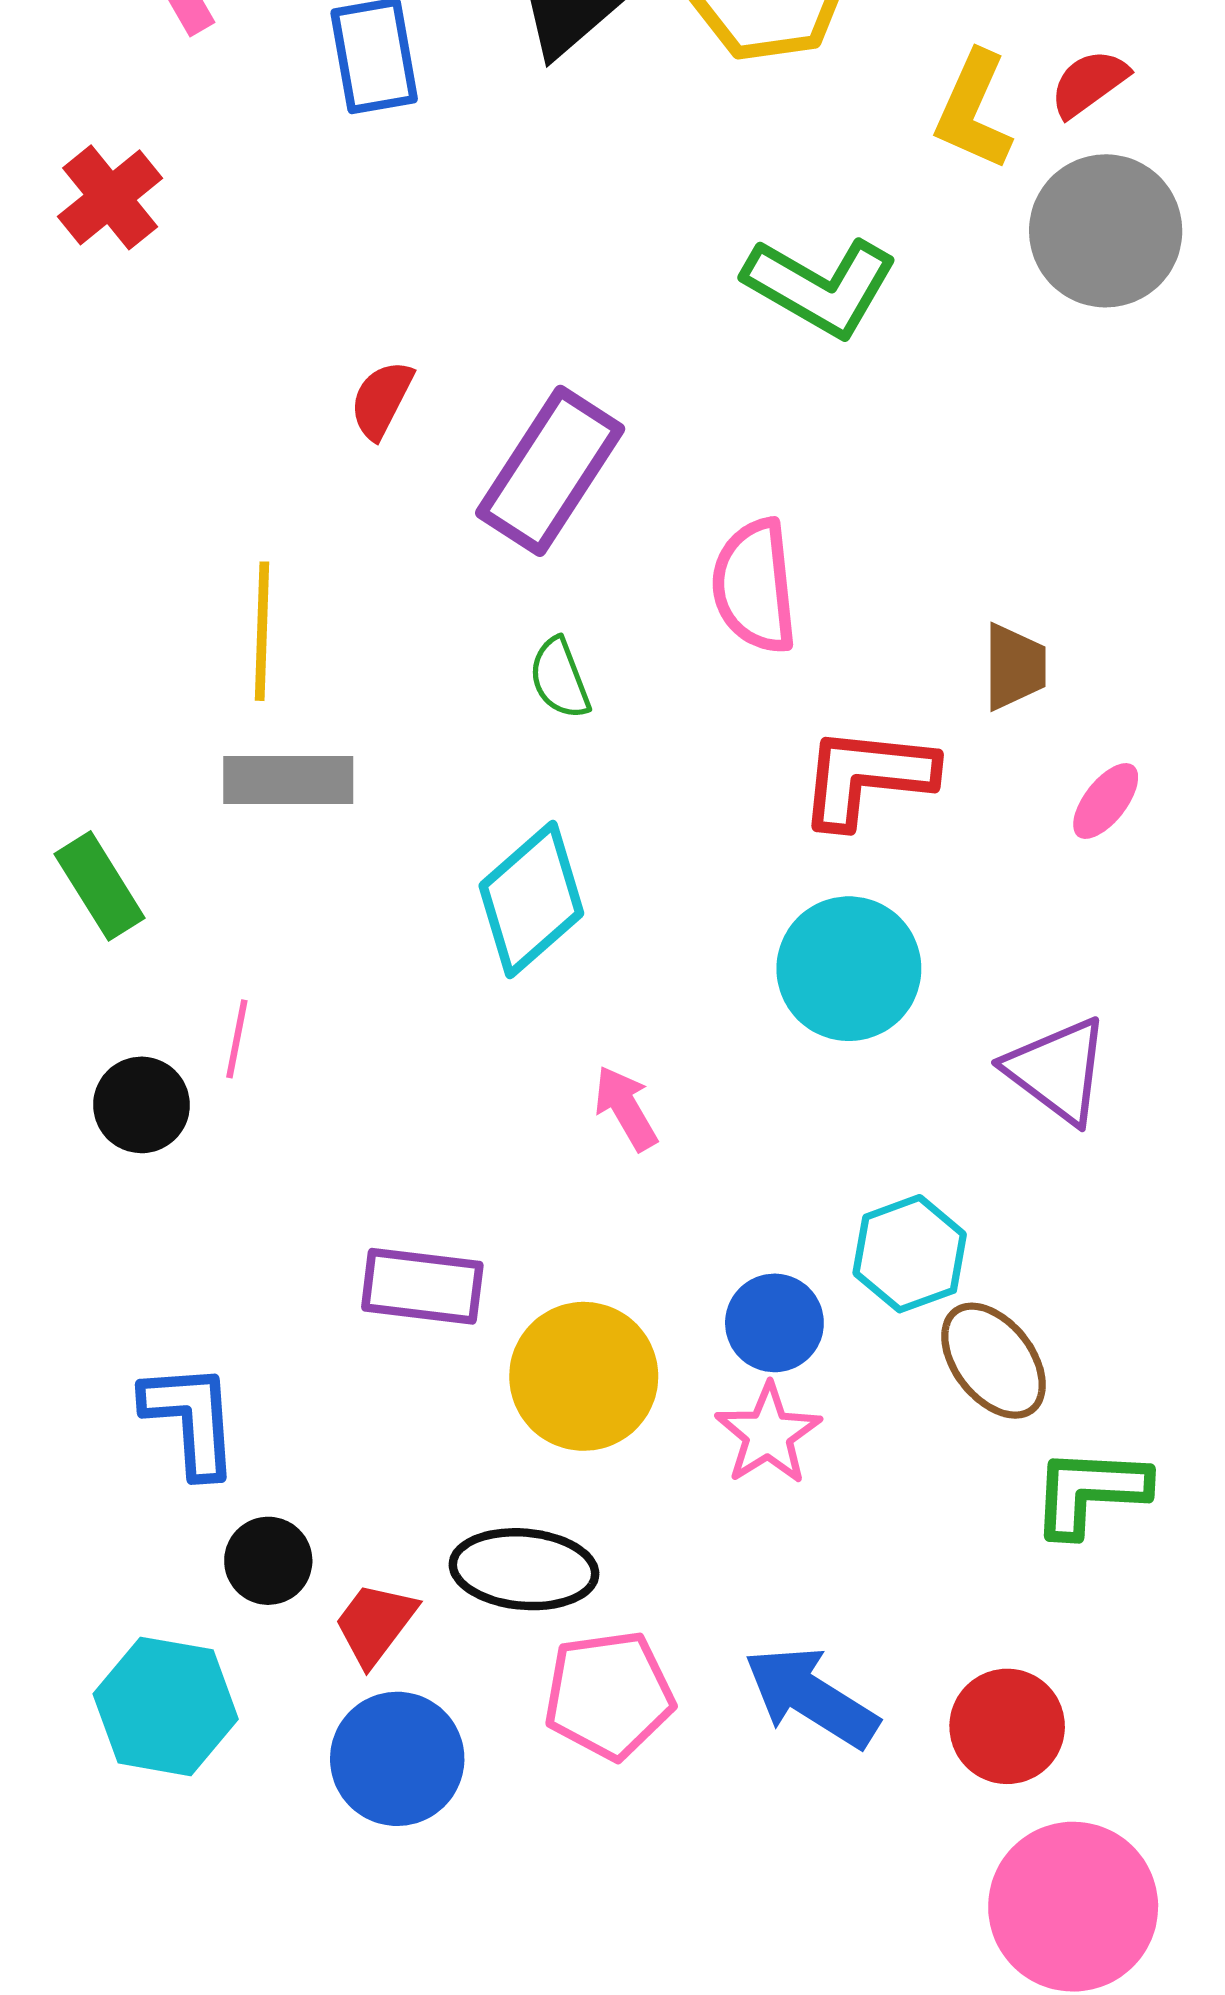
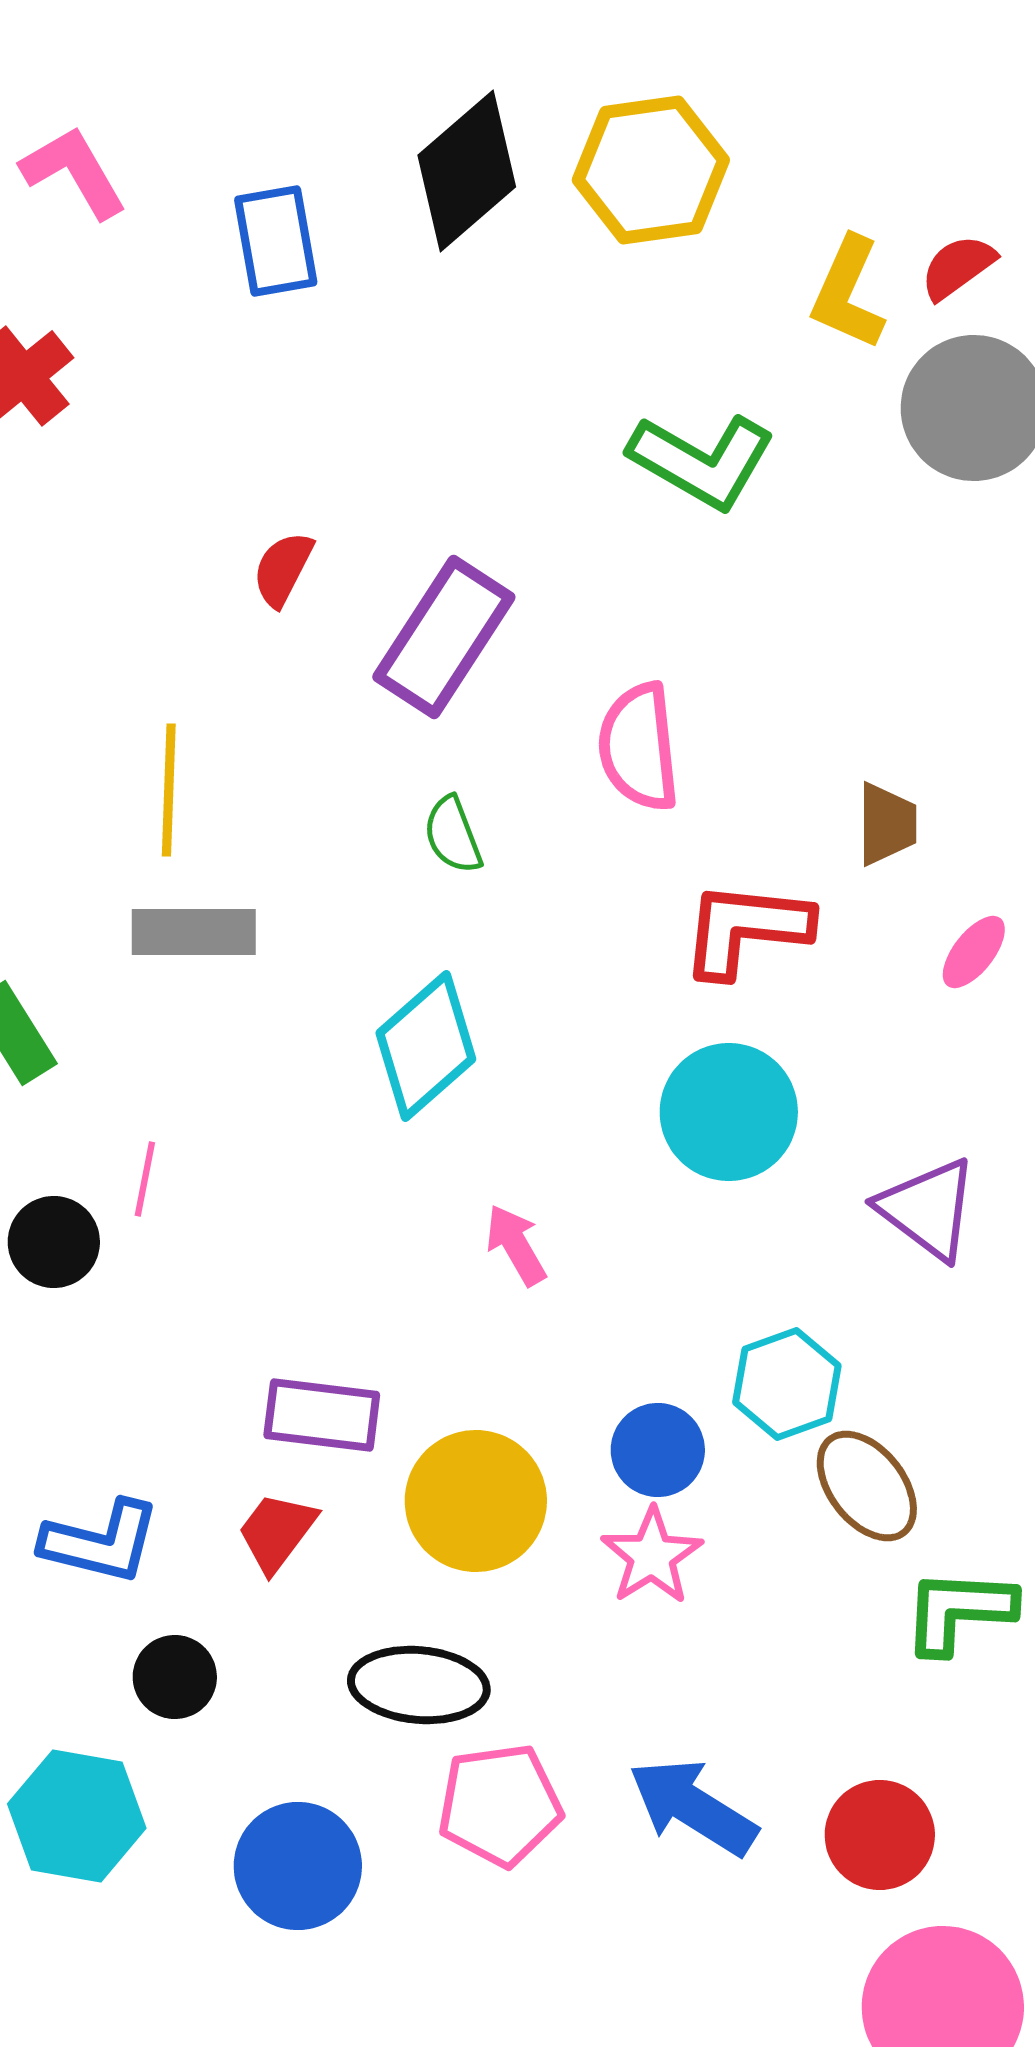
blue L-shape: (191, 1419) -> (101, 1542), turned 108
red trapezoid: (375, 1624) -> (277, 1532), moved

